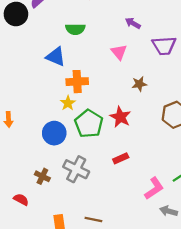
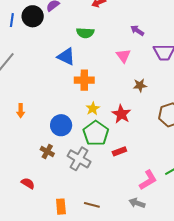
yellow star: (68, 103) -> (93, 108), moved
green pentagon: (89, 124) -> (96, 133), moved
brown cross: (42, 176) -> (47, 152), moved
gray arrow: (169, 211) -> (137, 203), moved

